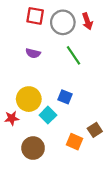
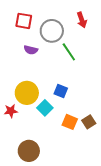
red square: (35, 16) -> (24, 21), moved
gray circle: (63, 22) -> (52, 31), moved
orange square: (75, 142) -> (70, 122), moved
brown circle: (33, 148) -> (29, 151), moved

